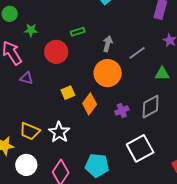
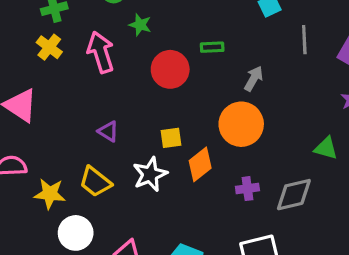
gray line: (137, 53) -> (304, 40), moved, turned -72
purple triangle: (27, 78) -> (108, 131), moved
white star: (59, 132) -> (150, 174), moved

